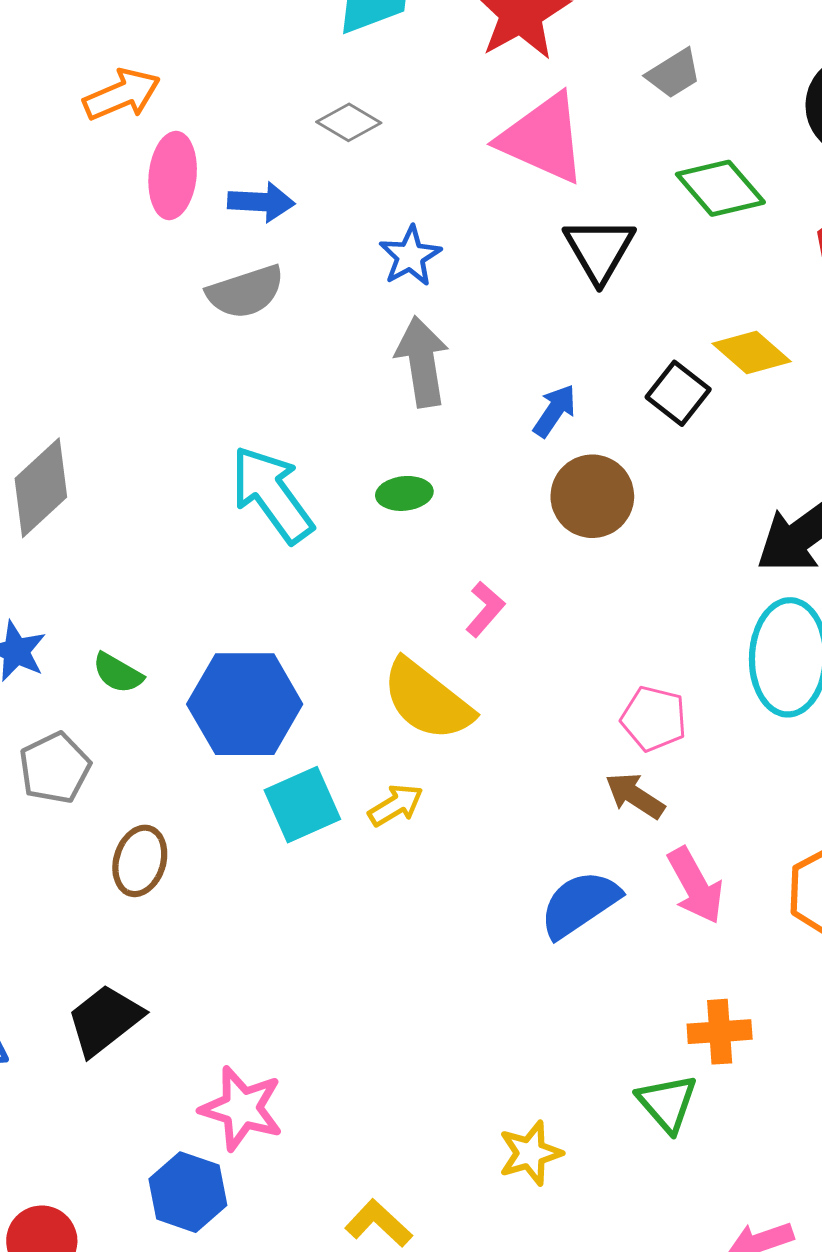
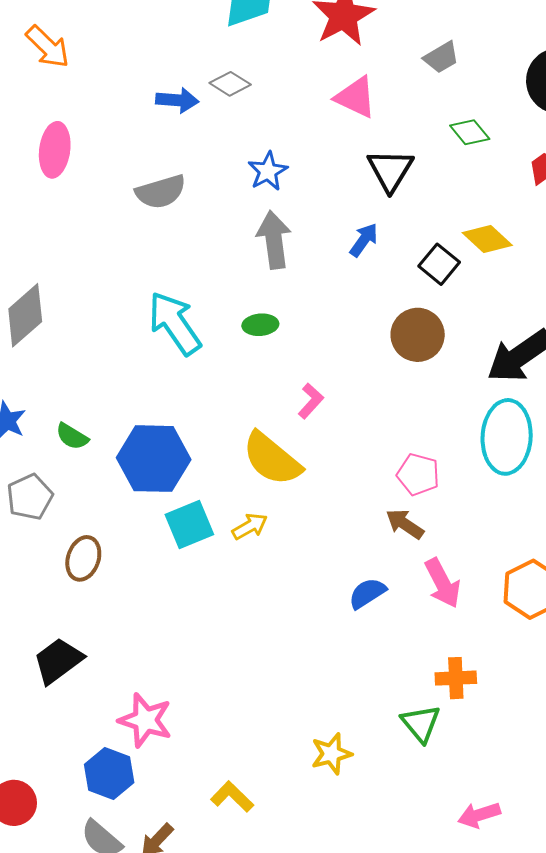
orange arrow: (122, 95) -> (48, 47), moved, turned 66
pink triangle: (543, 138) -> (356, 97), size x0.7
pink ellipse: (173, 176) -> (55, 150), moved
green diamond: (720, 188) -> (470, 132), size x0.7
blue arrow: (261, 202) -> (177, 100), moved
blue arrow: (555, 411) -> (364, 240), moved
brown circle: (592, 496) -> (418, 335), moved
blue semicircle: (580, 904) -> (367, 593), size x0.7

